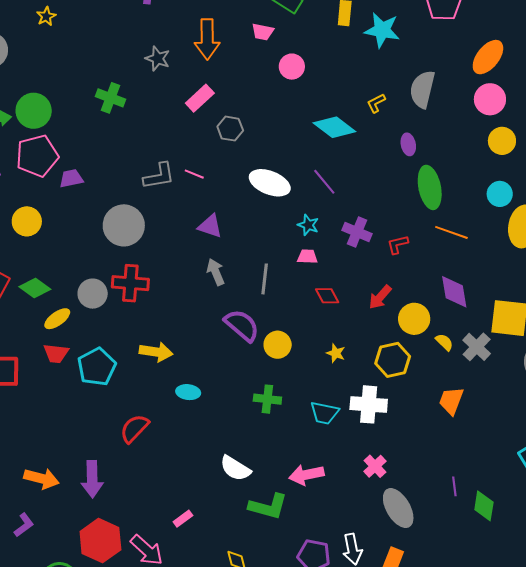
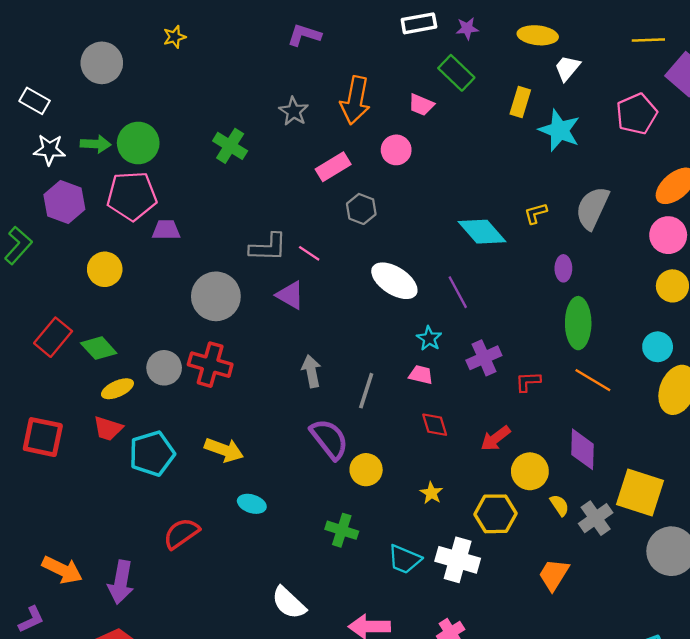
pink circle: (292, 67) -> (396, 150), moved
purple triangle: (210, 226) -> (290, 295), moved
purple cross: (357, 232) -> (484, 358), turned 32

